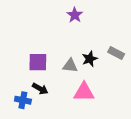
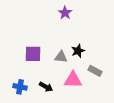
gray rectangle: (116, 53) -> (95, 71), moved
black arrow: (40, 89) -> (46, 87), moved

